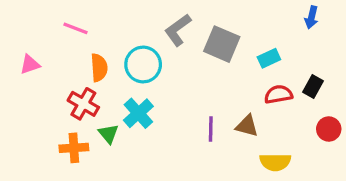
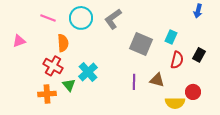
gray square: (222, 44) -> (141, 44), moved
cyan rectangle: (269, 58) -> (171, 37), turned -40
cyan circle: (143, 64) -> (81, 18), moved
red semicircle: (278, 94) -> (177, 60), turned 114
red circle: (329, 129) -> (193, 92), moved

